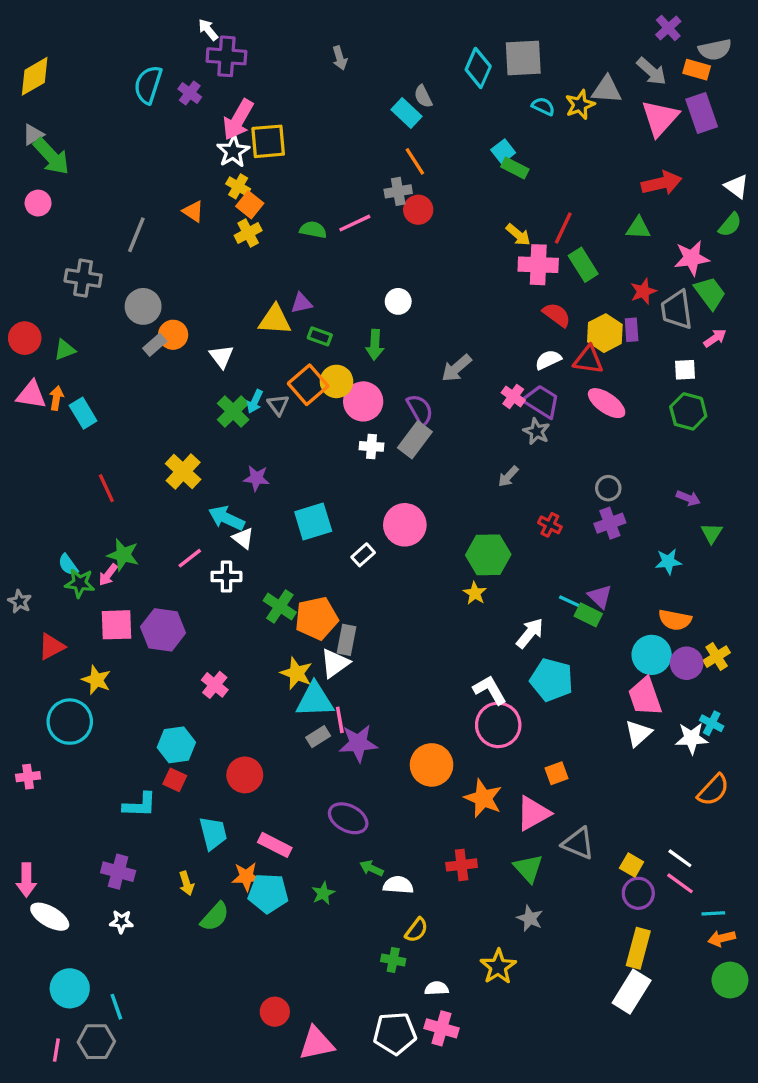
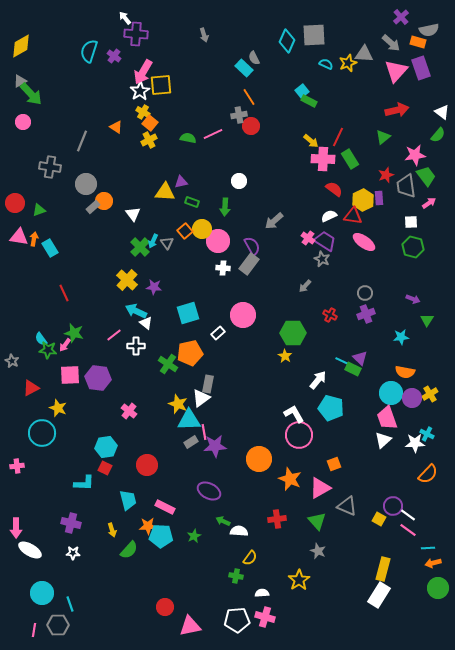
green triangle: (638, 228) -> (383, 137), turned -42
orange square: (308, 385) -> (185, 231), size x0.7
yellow cross: (183, 471) -> (127, 280), moved
orange pentagon: (316, 618) -> (190, 353), moved
purple circle: (638, 893) -> (393, 506), moved

